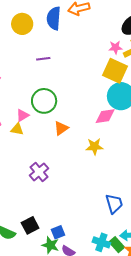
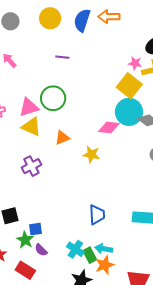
pink triangle: (23, 115) -> (29, 107), size x1.5
orange triangle: (61, 128) -> (62, 138), moved
yellow triangle: (17, 129) -> (31, 127), moved, size x1.5

